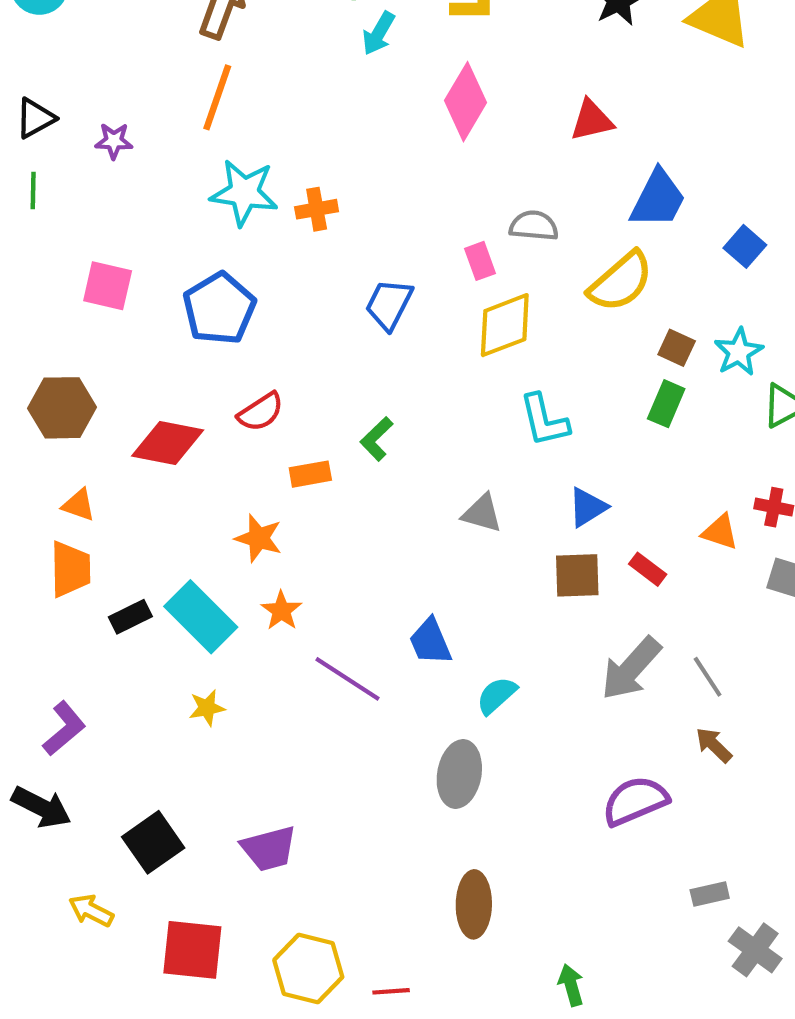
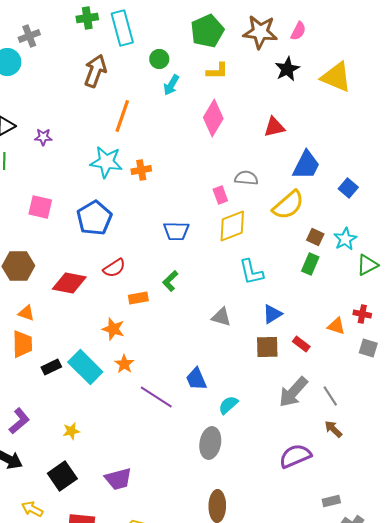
orange line: (217, 97) -> (122, 116), moved
blue trapezoid: (389, 304) -> (176, 231), moved, turned -116
yellow star: (207, 708) -> (71, 431), moved

